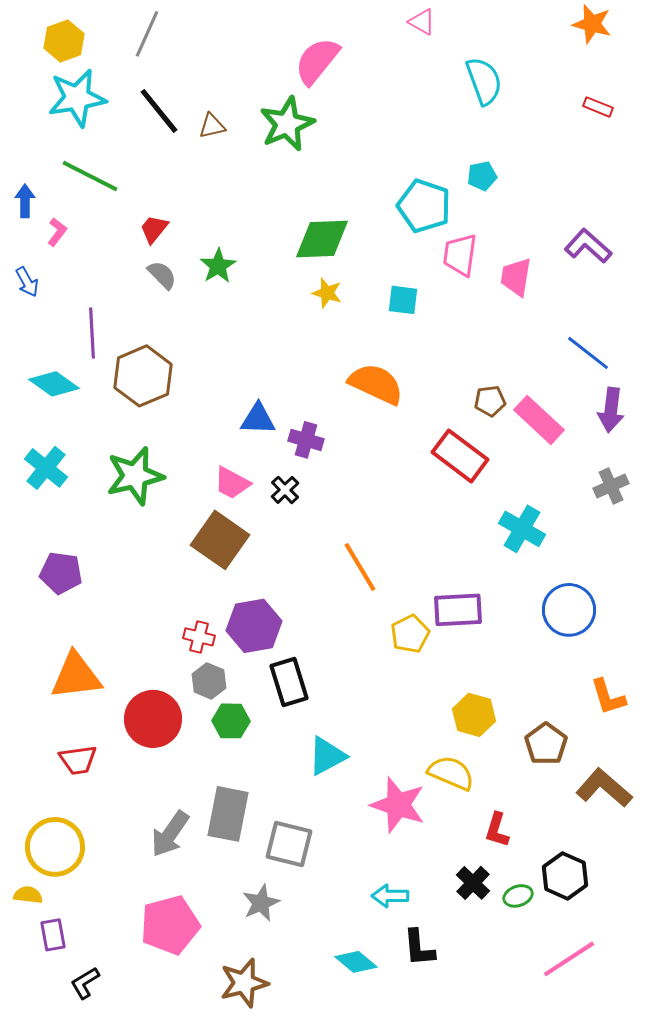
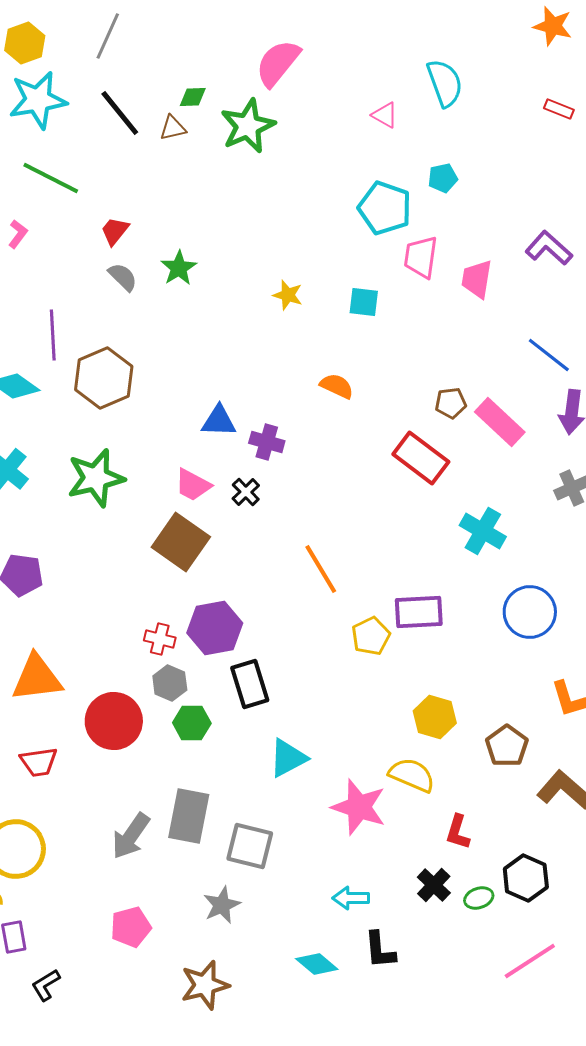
pink triangle: (422, 22) -> (385, 115), moved
green diamond: (322, 239) -> (193, 97), moved, size x0.5
orange semicircle: (376, 384) -> (337, 386), size x0.6
pink pentagon: (170, 925) -> (131, 927), size x0.7

